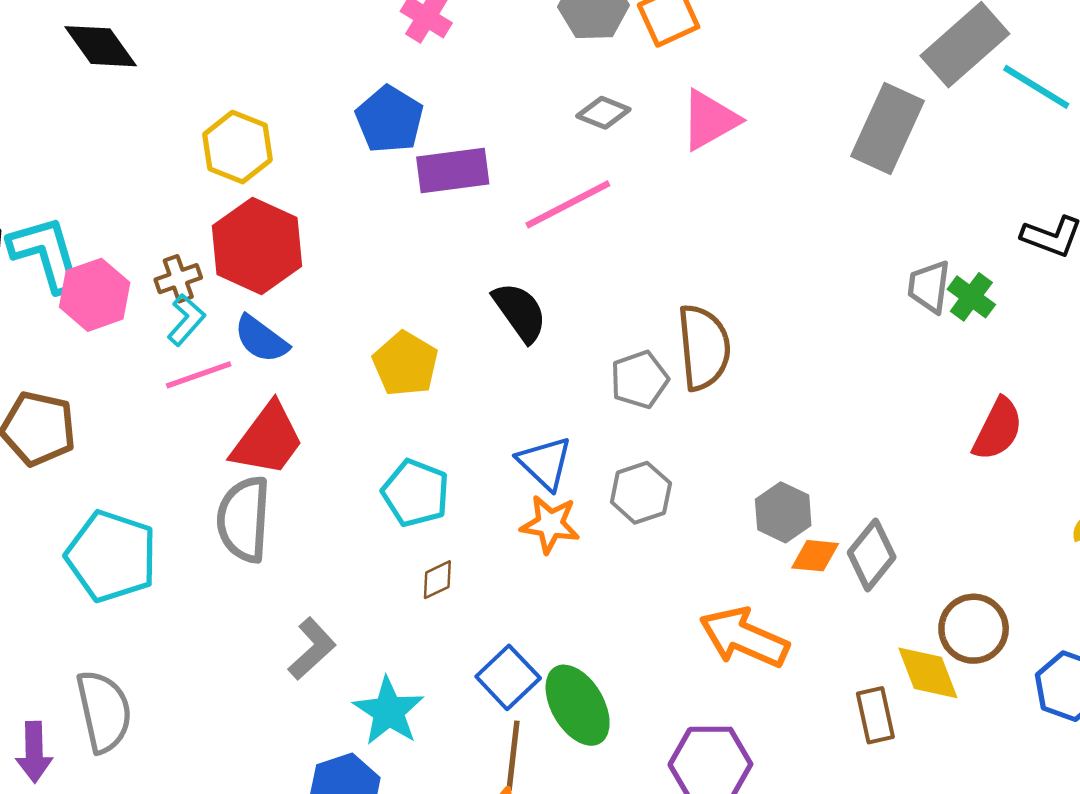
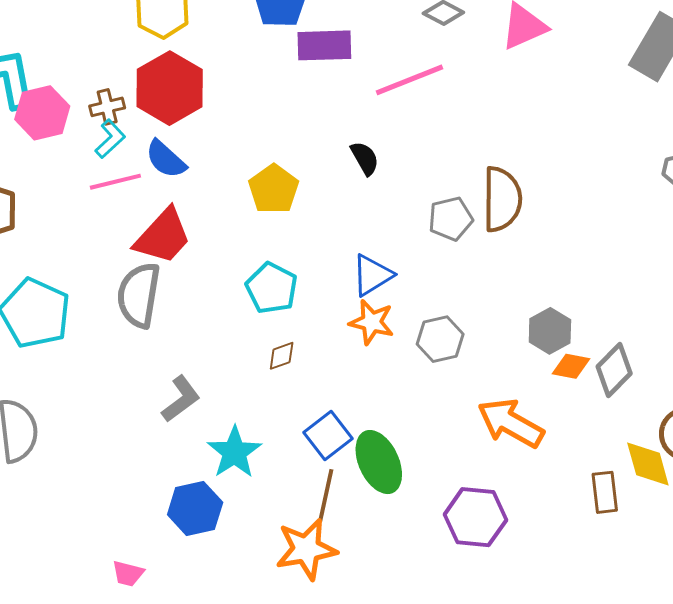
black semicircle: (520, 312) -> (365, 158), size x0.7
blue triangle: (545, 463) -> (372, 275), turned 39
gray hexagon: (641, 493) -> (440, 339), moved

